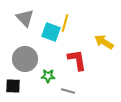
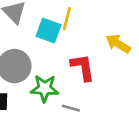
green star: (48, 76) -> (45, 88), size x1.5

